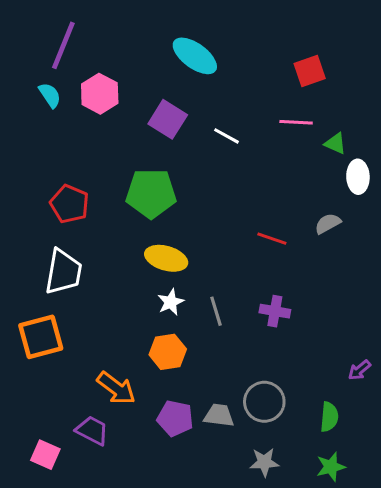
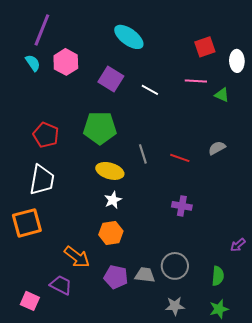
white ellipse: (358, 177) -> (237, 61), moved
gray line: (216, 311) -> (143, 154), moved

